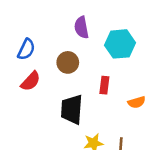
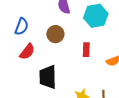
black trapezoid: (72, 109) -> (48, 77), moved

